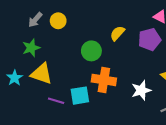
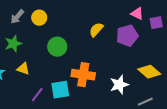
green circle: (91, 51) -> (57, 47), moved
yellow triangle: (42, 74) -> (23, 69), size x0.6
purple line: (56, 101) -> (37, 95), turned -70

